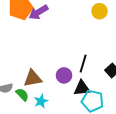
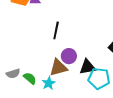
black line: (83, 64) -> (56, 30), moved
brown triangle: (33, 78) -> (58, 68), moved

